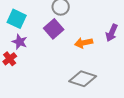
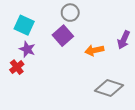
gray diamond: (83, 79) -> (109, 88), moved

